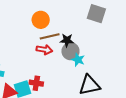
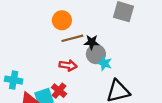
red arrow: (44, 50) -> (68, 65), moved
red cross: (36, 83) -> (59, 91), turned 32

